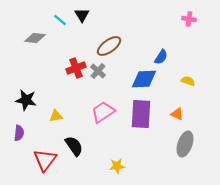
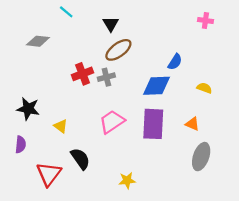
black triangle: (82, 15) -> (111, 24), moved
cyan line: (60, 20) -> (66, 12), moved
gray cross: (98, 71) -> (106, 77), turned 35
yellow triangle: (56, 116) -> (61, 126), turned 48

